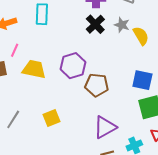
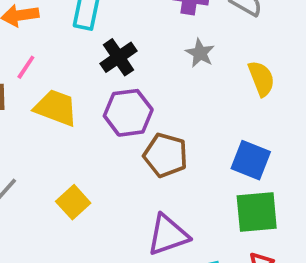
black cross: (95, 24) -> (118, 57), moved
gray star: (122, 25) -> (200, 53), moved
yellow square: (52, 118) -> (73, 202), turned -30

